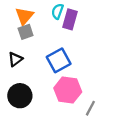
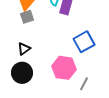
black triangle: (15, 59) -> (24, 49), moved
blue square: (59, 60) -> (84, 42), moved

